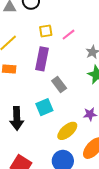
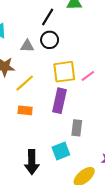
yellow square: (46, 31) -> (64, 72), size x1.6
gray rectangle: (59, 85) -> (77, 128), turned 42

